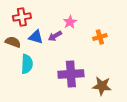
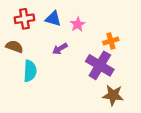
purple arrow: (55, 36) -> (60, 49), moved
blue triangle: (36, 37) -> (53, 19), moved
purple cross: (71, 74) -> (100, 65), moved, turned 35

